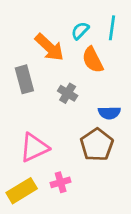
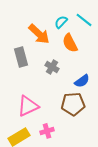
cyan line: (112, 28) -> (84, 20), turned -60
blue semicircle: (109, 113) -> (82, 81), turned -35
brown pentagon: (97, 145) -> (73, 104), turned 30

